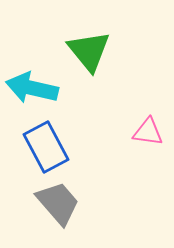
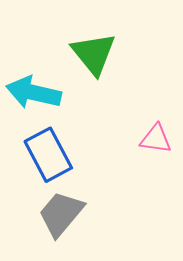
gray trapezoid: (58, 203) -> (61, 214), turned -99

